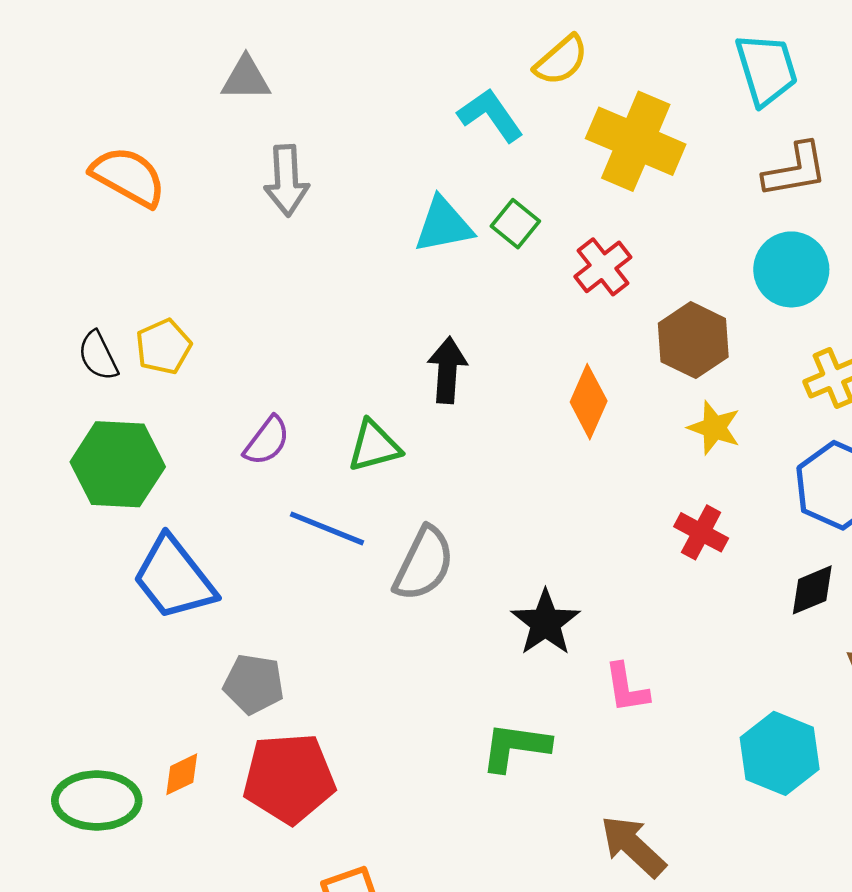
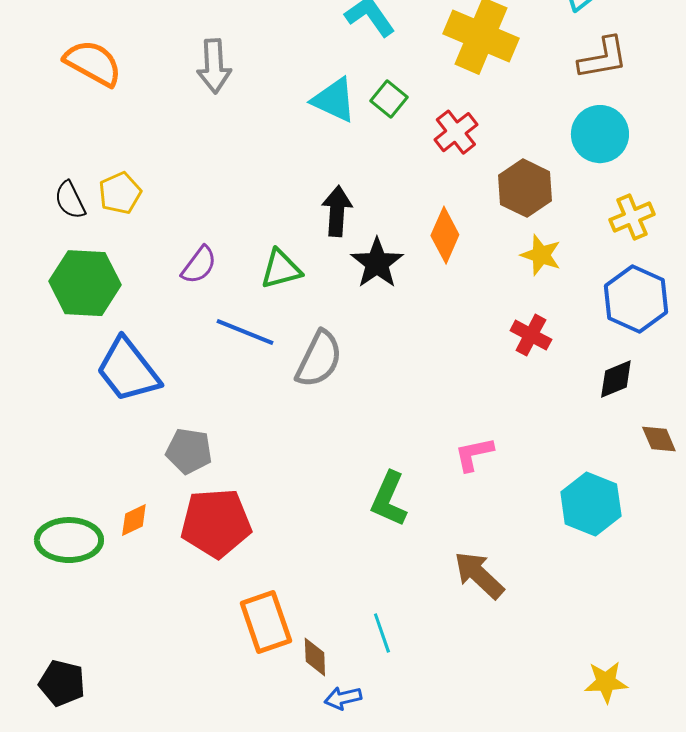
cyan triangle: (443, 225) -> (334, 100), turned 36
black star: (545, 623) -> (377, 263), moved
pink L-shape: (627, 688) -> (474, 454), turned 87
green L-shape: (515, 747) -> (389, 499), turned -74

